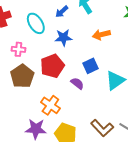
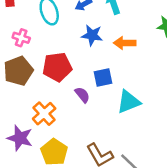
blue star: (63, 38) -> (92, 35), moved

